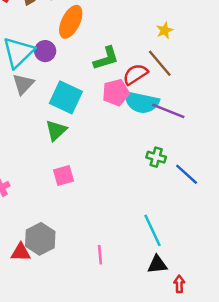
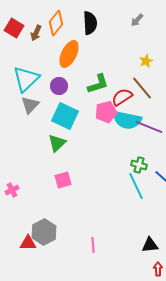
purple circle: (45, 51) -> (59, 86), moved
cyan line: (152, 230) -> (136, 186), moved
black triangle: (157, 264) -> (150, 245), moved

